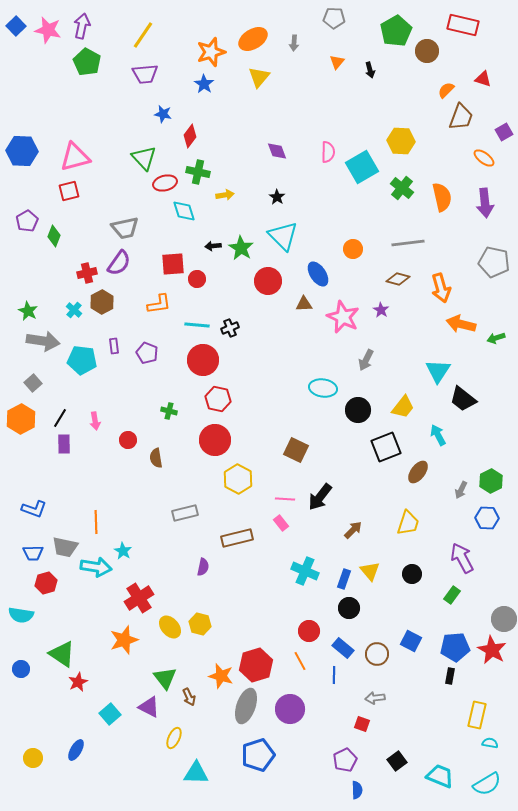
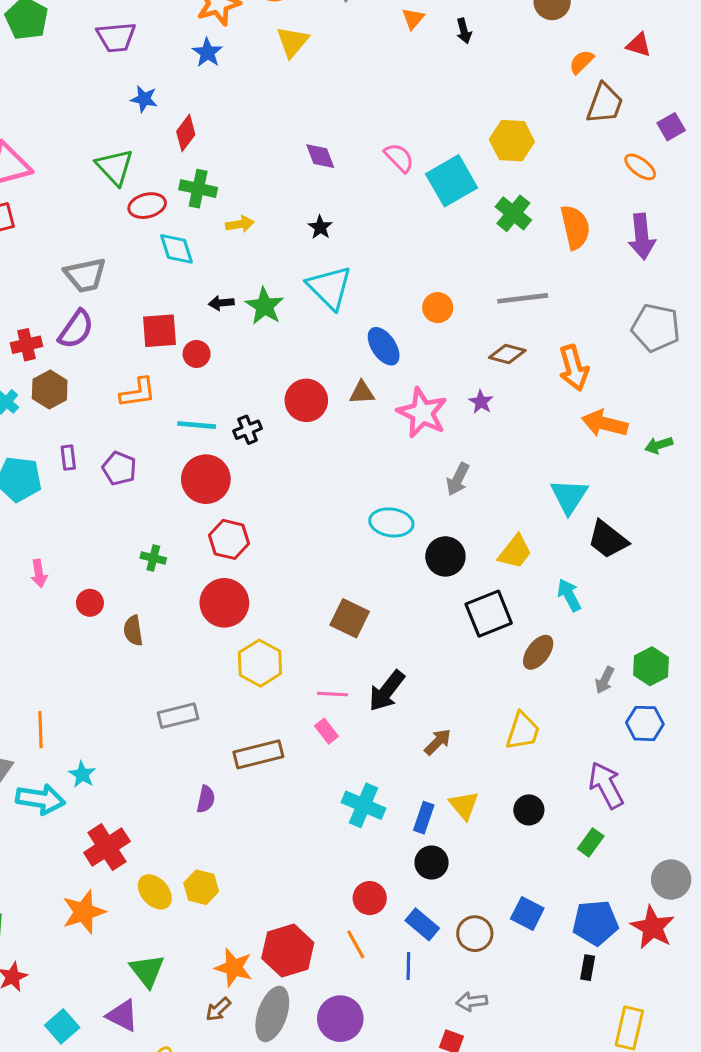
pink semicircle: (328, 152) -> (399, 158), turned -45
red circle: (268, 281) -> (306, 400), moved
brown arrow: (189, 697) -> (218, 1009), moved, turned 72

